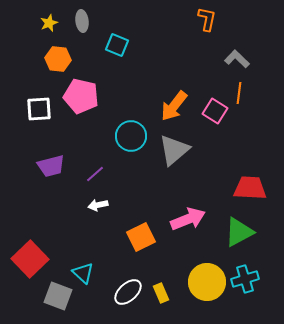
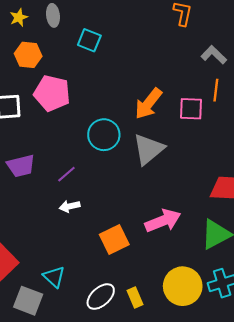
pink square: (215, 111) -> (191, 109), turned -30

